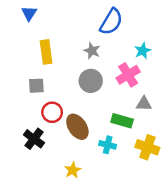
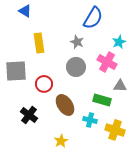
blue triangle: (29, 13) -> (25, 11), turned -32
pink cross: (128, 75) -> (107, 62), turned -30
gray square: (36, 86) -> (16, 71), moved, size x1.6
red circle: (52, 112) -> (44, 84), moved
yellow cross: (147, 147) -> (115, 130), moved

